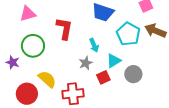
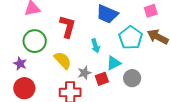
purple star: (13, 62) -> (20, 64), moved
gray star: (86, 63) -> (84, 73), moved
yellow semicircle: (47, 79) -> (63, 60), moved

